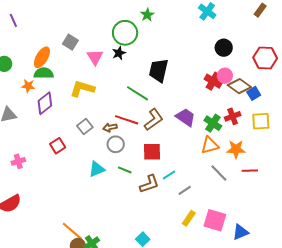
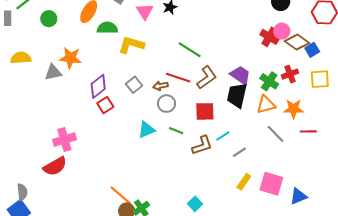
black trapezoid: (159, 70) -> (237, 95), moved
green semicircle: (44, 73) -> (107, 28), moved
orange star: (28, 86) -> (71, 58), moved, size x1.5
purple diamond: (45, 103) -> (98, 86), moved
pink cross: (18, 161) -> (64, 140), moved, size x1.5

